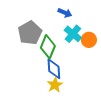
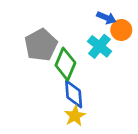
blue arrow: (65, 13) -> (106, 18), moved
orange circle: (89, 40) -> (121, 30), moved

